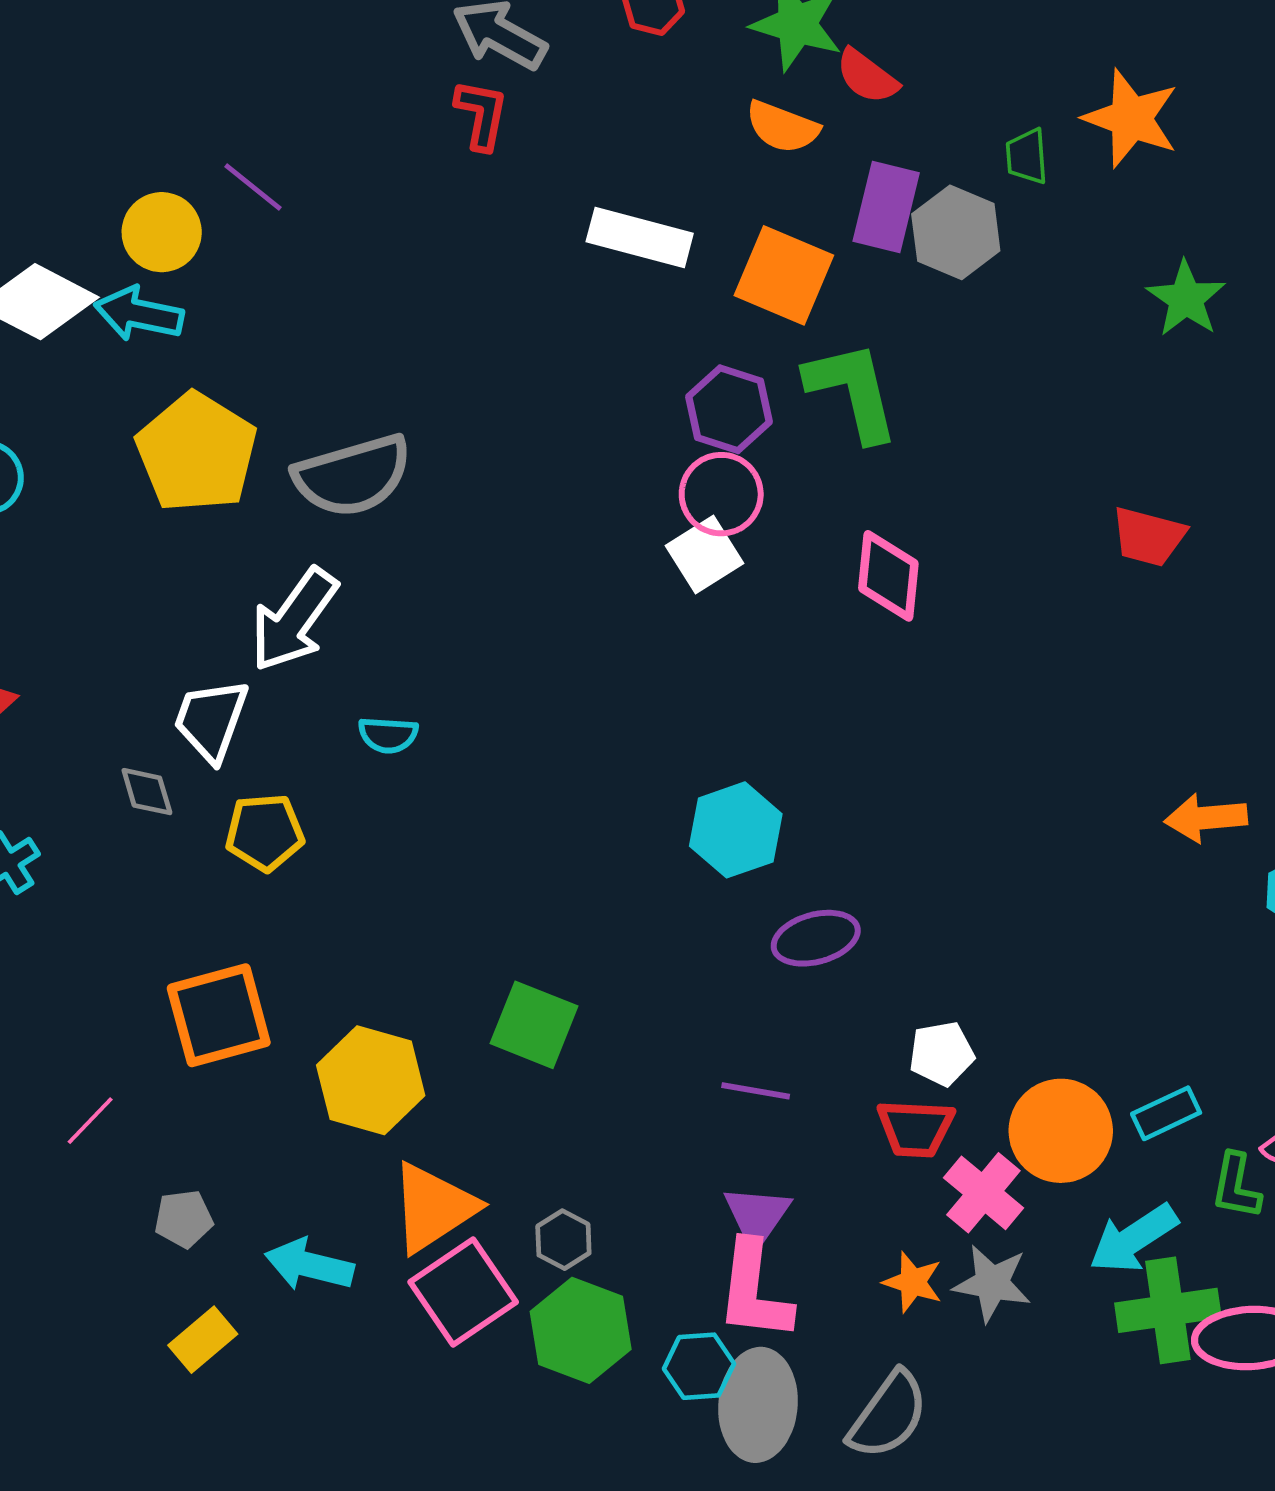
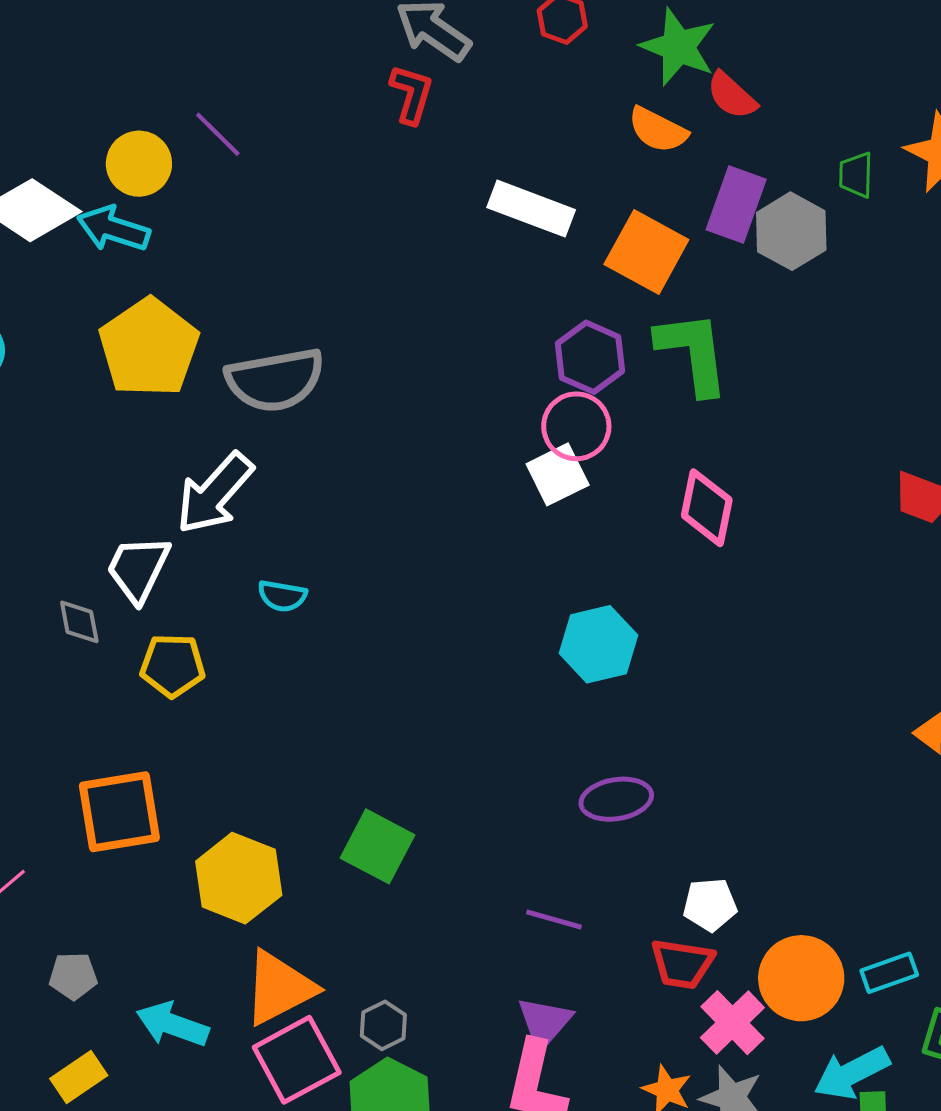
cyan hexagon: (736, 830) -> (598, 644), moved

